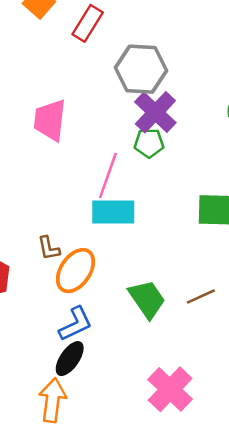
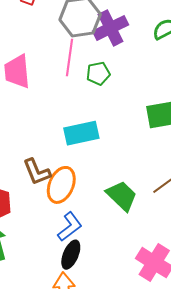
purple cross: (155, 112) -> (111, 28), moved, turned 32
pink line: (108, 176) -> (70, 58), moved
brown L-shape: (49, 248) -> (37, 172), size x1.4

